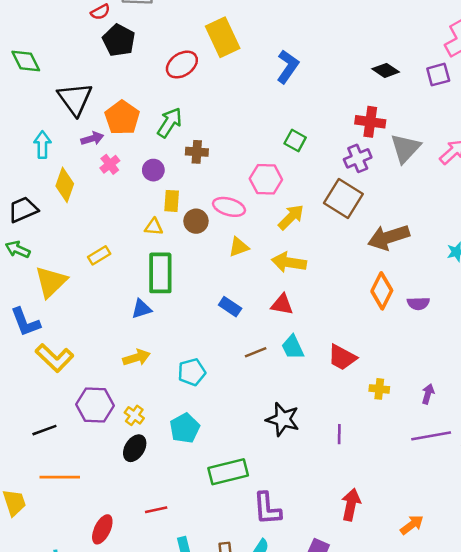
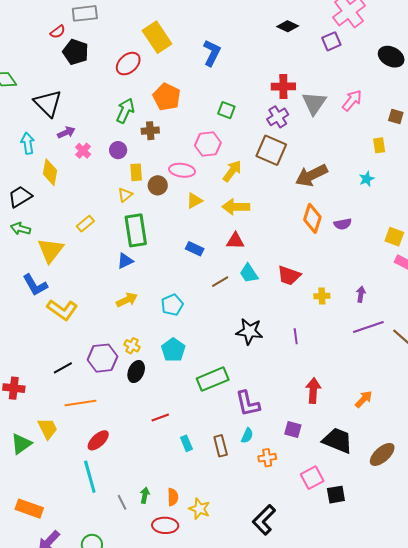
black diamond: (386, 70) -> (288, 26), moved
orange pentagon: (122, 118) -> (167, 97), moved
yellow triangle: (154, 227) -> (125, 195), turned -35
purple hexagon: (95, 405) -> (102, 358), moved
red ellipse: (102, 529) -> (98, 440), moved, turned 30

